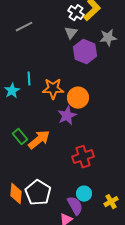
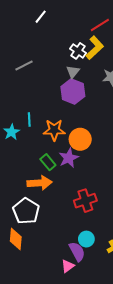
purple hexagon: (85, 52) -> (73, 91), moved
green rectangle: (20, 137) -> (48, 162), moved
orange arrow: (39, 140) -> (40, 183), turned 35
white pentagon: (38, 193) -> (26, 211), moved

